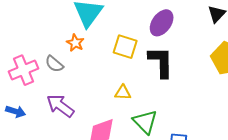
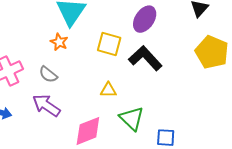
black L-shape: (161, 62) -> (145, 58), turned -40
gray semicircle: (54, 64) -> (48, 74), moved

